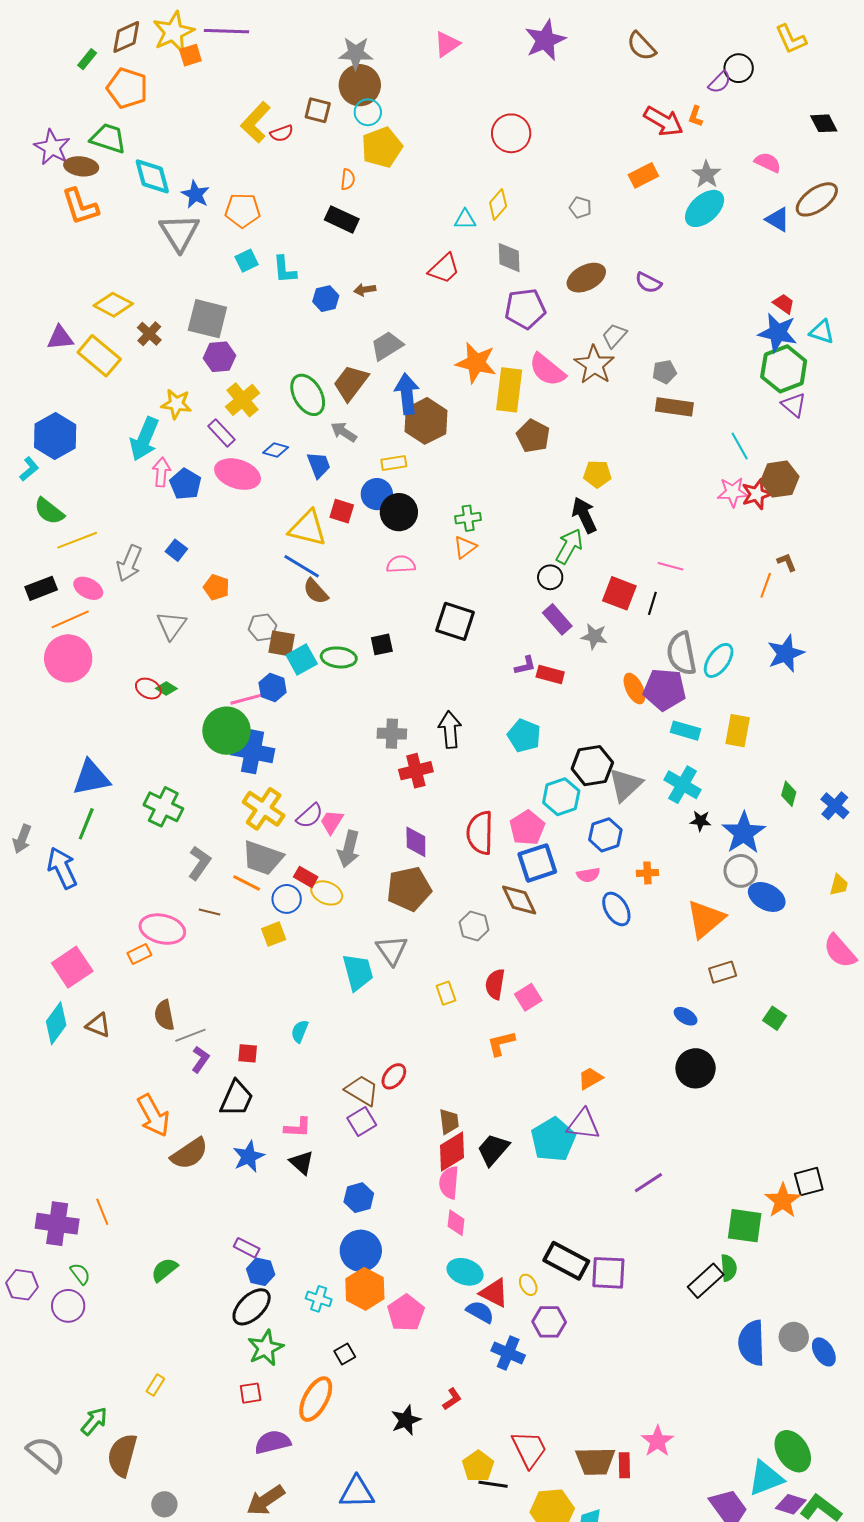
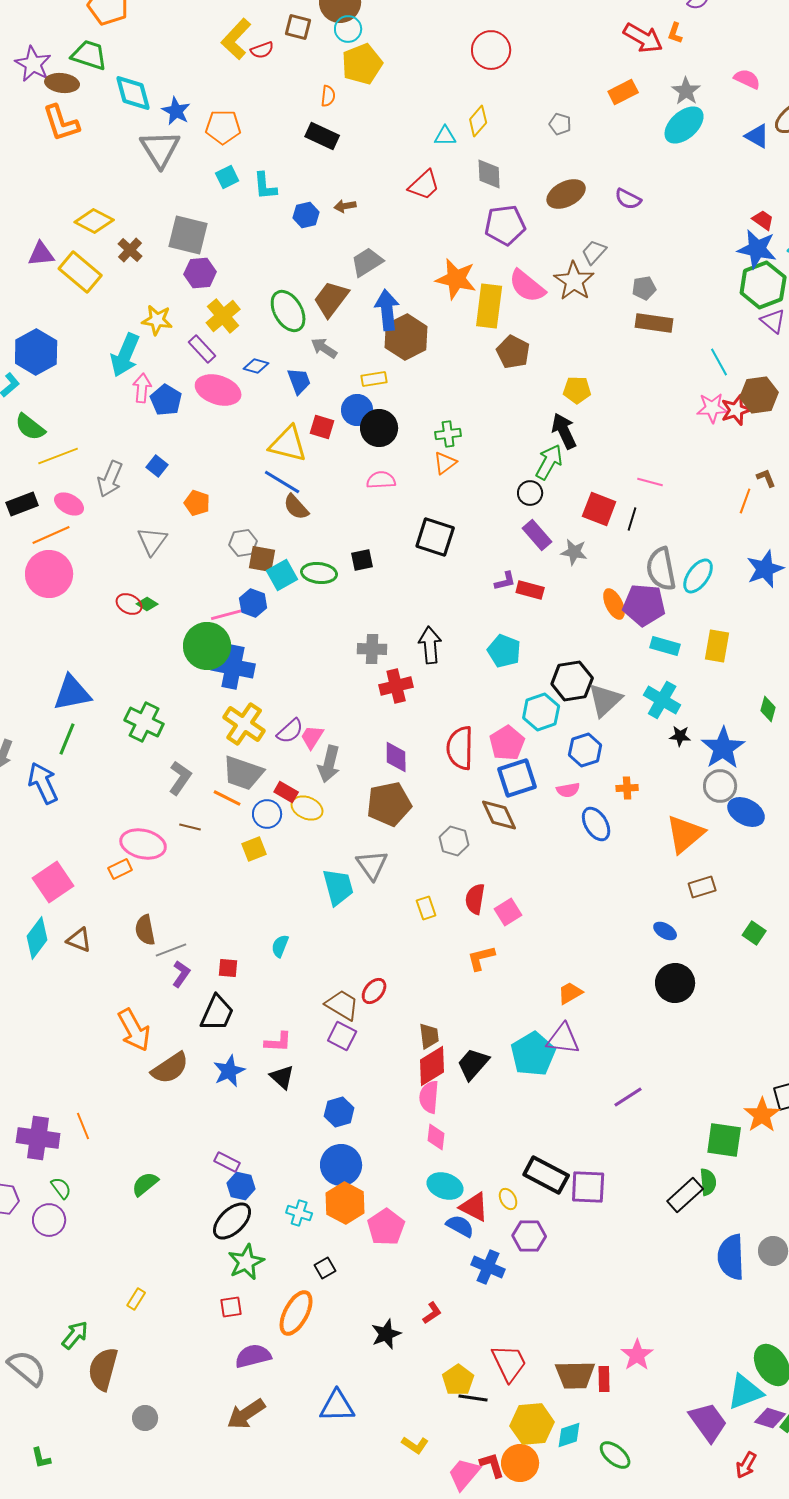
purple square: (362, 1121) -> (342, 1036), turned -32

